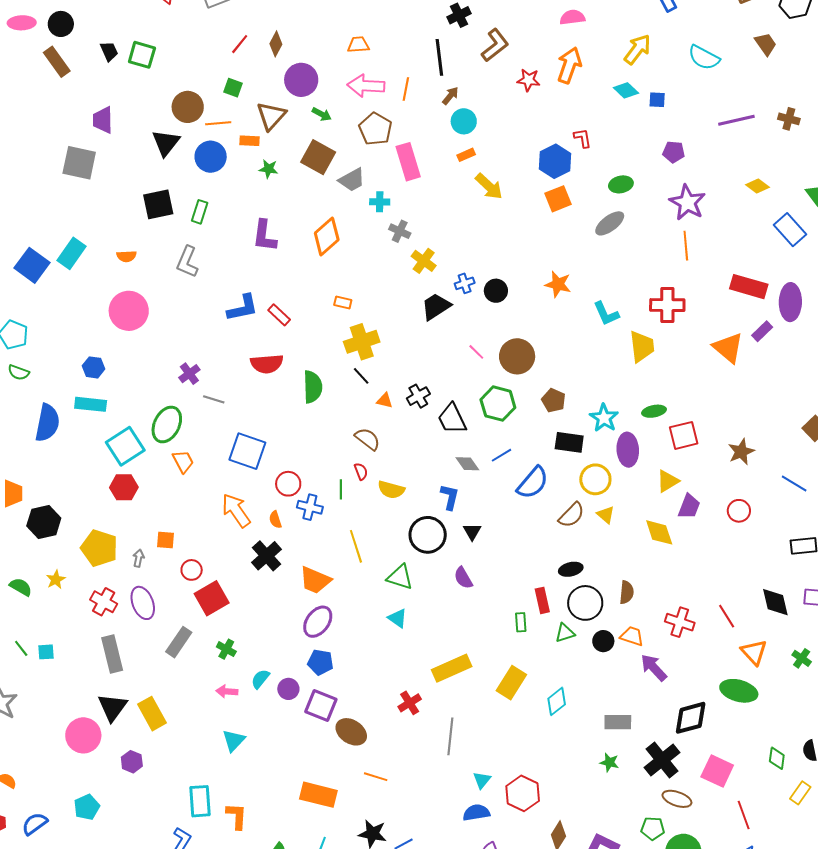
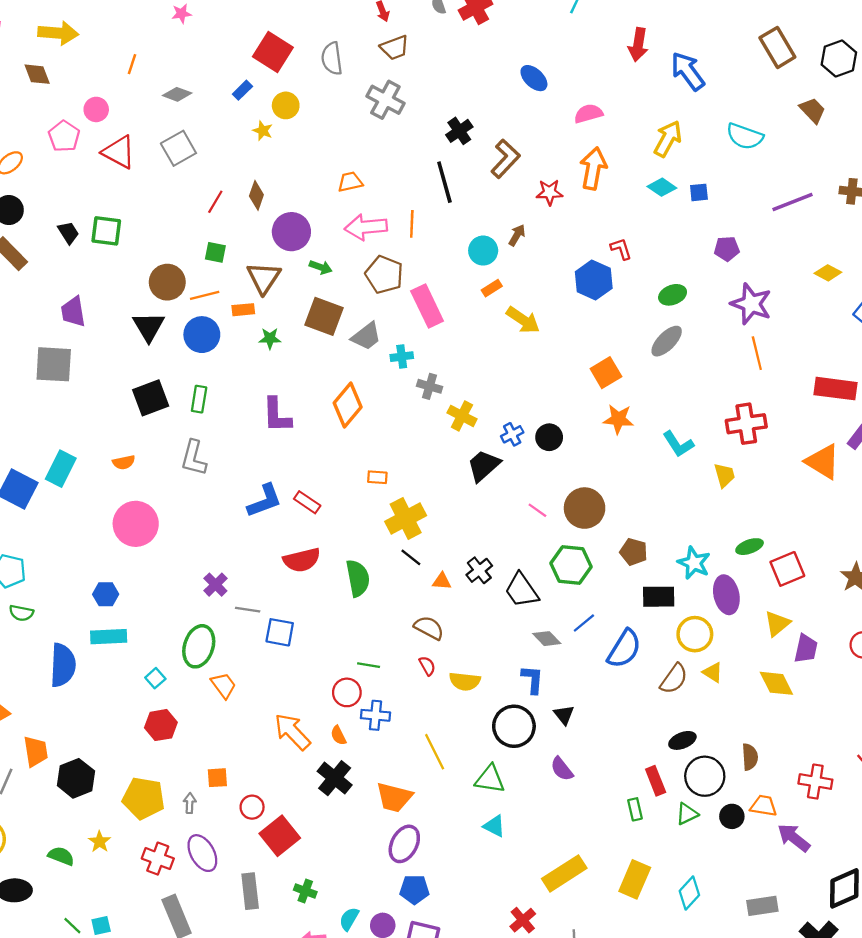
brown arrow: (450, 96) -> (517, 235), moved
orange square: (558, 199) -> (606, 373), moved
yellow trapezoid: (642, 347) -> (724, 475), size x0.7
cyan square: (125, 446) -> (155, 678), size x0.5
blue square: (247, 451) -> (280, 632), moved, size x0.7
green line: (341, 489) -> (369, 665), moved, turned -72
gray rectangle: (179, 642) -> (250, 891), turned -32

